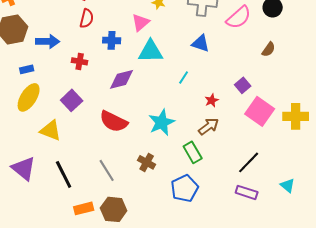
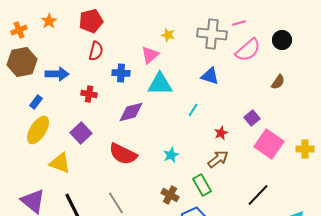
blue rectangle: (27, 69) -> (36, 102), turned -40
yellow cross: (296, 116) -> (305, 149), size x0.7
cyan star: (162, 122) -> (171, 155), size x0.6
brown cross: (147, 162) -> (170, 195), moved

